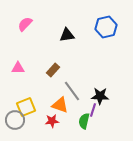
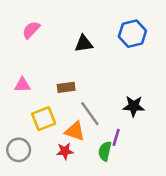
brown rectangle: (53, 70) -> (66, 87), turned 40
black star: (100, 96) -> (134, 106), moved
yellow square: (26, 107) -> (44, 119), moved

